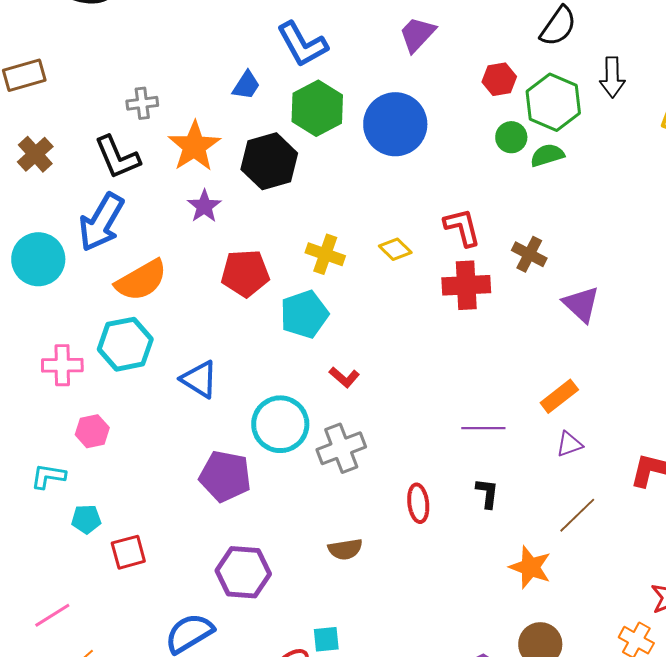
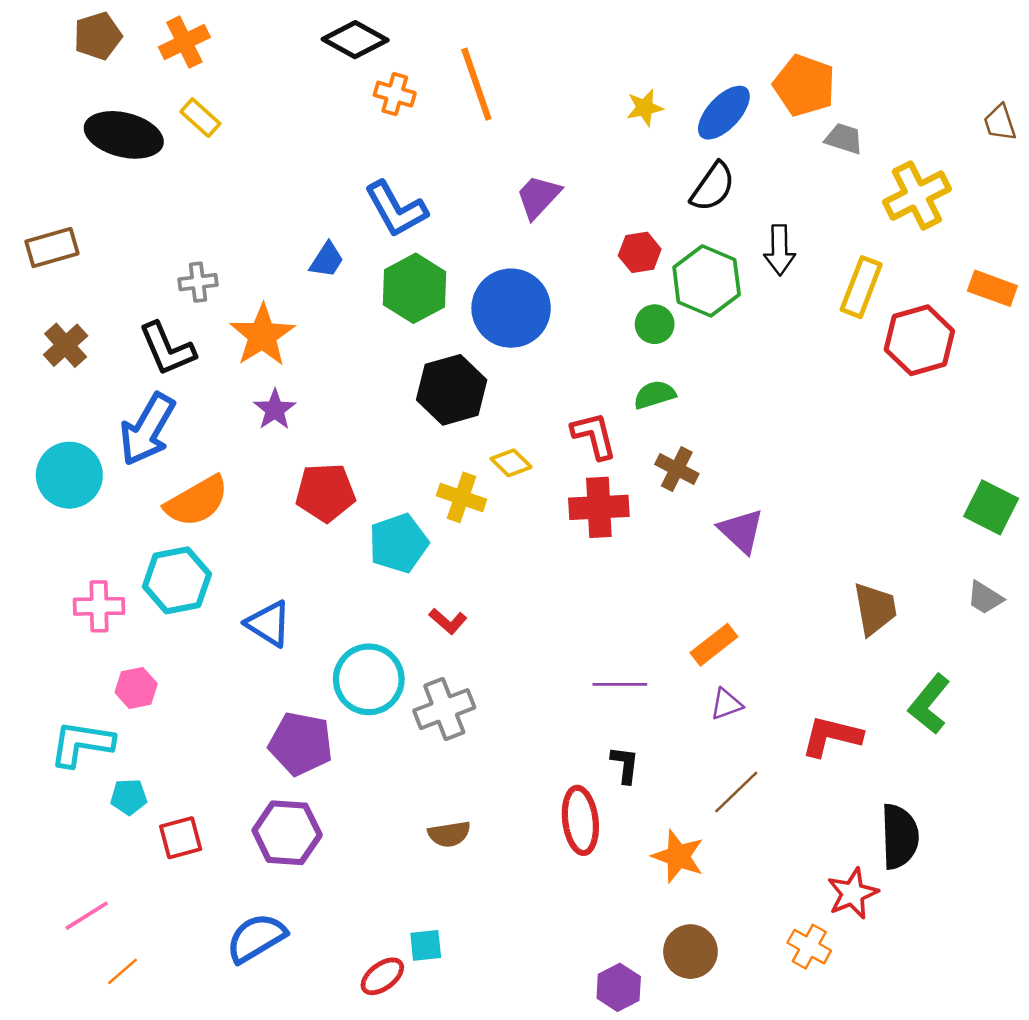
green semicircle: (547, 155) -> (655, 395), moved
black hexagon: (269, 161) -> (452, 390), moved
yellow cross: (325, 254) -> (462, 497), moved
cyan L-shape: (48, 476) -> (82, 744), size x1.5
red ellipse: (418, 503) -> (580, 820), moved, size x1.4
purple hexagon: (243, 572) -> (287, 833), moved

